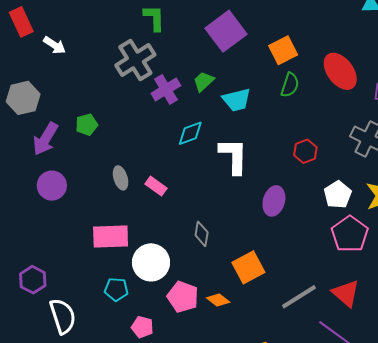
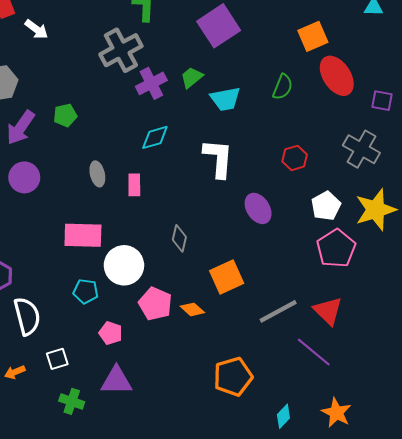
orange square: (283, 50) -> (313, 36), moved
cyan diamond: (190, 133) -> (155, 137), moved
pink rectangle: (156, 186) -> (134, 185), turned 50
purple ellipse: (274, 201) -> (258, 208), turned -52

